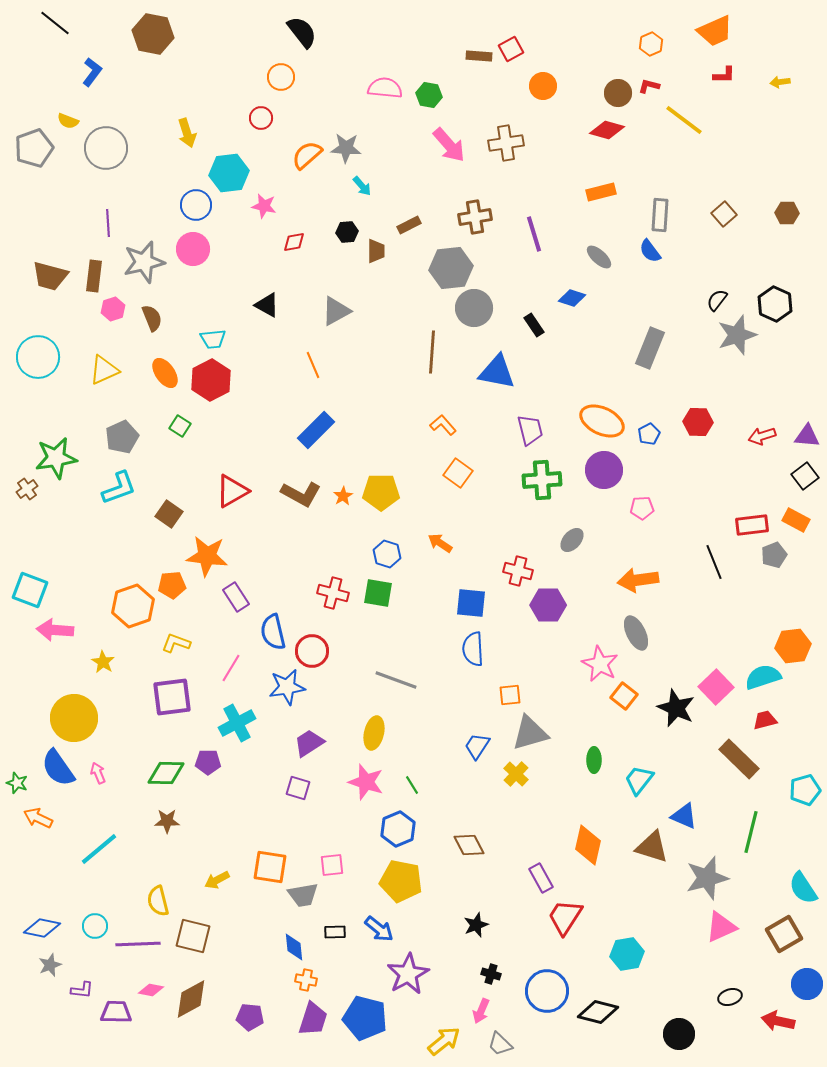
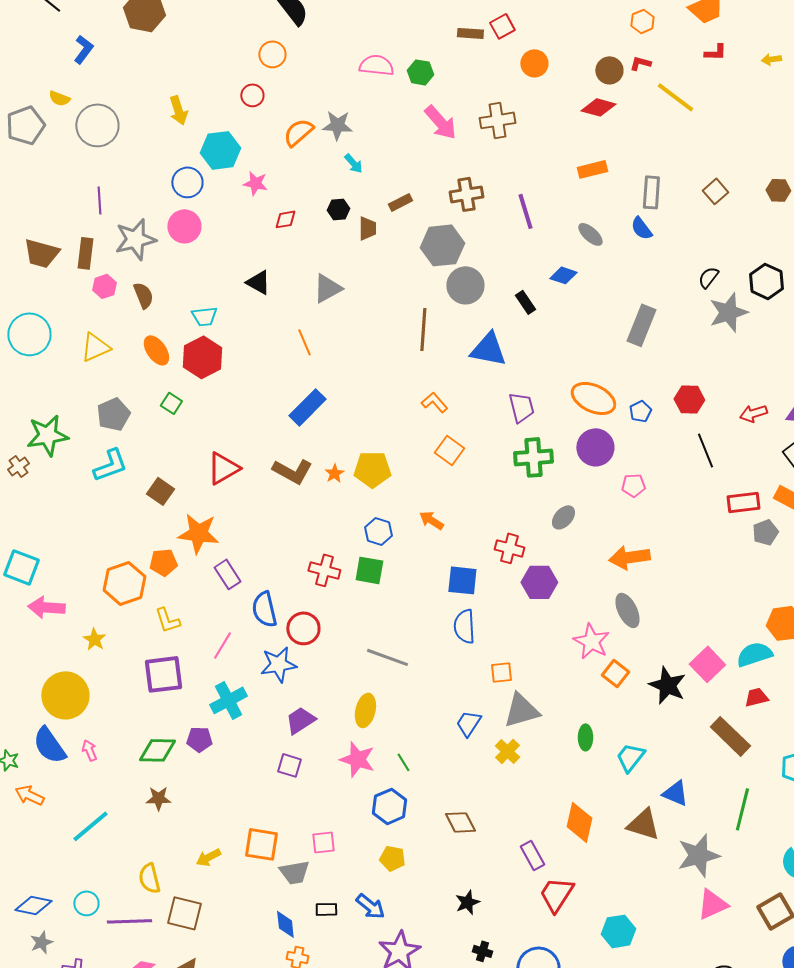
black line: (714, 562) -> (705, 450), moved
yellow L-shape: (176, 643) -> (167, 620), turned -128
yellow pentagon: (401, 881) -> (392, 858), size x0.6

